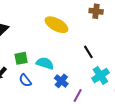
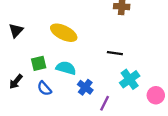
yellow ellipse: (56, 25) -> (64, 33), moved
black line: (88, 52) -> (115, 53), turned -48

